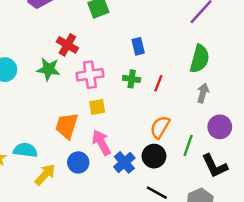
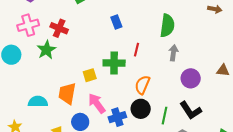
green star: (48, 69) -> (46, 50), turned -30
pink cross: (90, 75) -> (28, 25), moved
green cross: (132, 79) -> (114, 63), moved, size x1.5
green line: (188, 145) -> (164, 116), moved
cyan semicircle: (25, 150) -> (38, 102), moved
blue cross: (124, 162) -> (117, 117), turned 30

